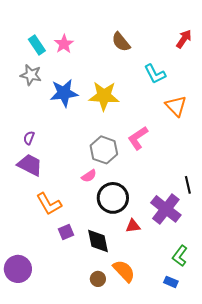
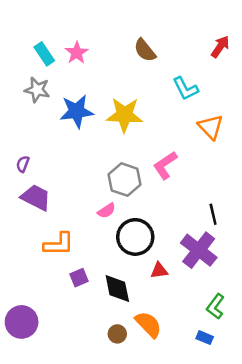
purple semicircle: (29, 138) -> (23, 164), moved
black line: (188, 185) -> (213, 214), moved
orange L-shape: (49, 204) -> (59, 244), turned -60

